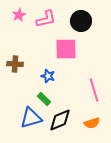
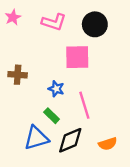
pink star: (19, 15) -> (13, 17), moved
pink L-shape: (46, 19) -> (54, 22), turned 30
pink line: (94, 90) -> (84, 105), moved

